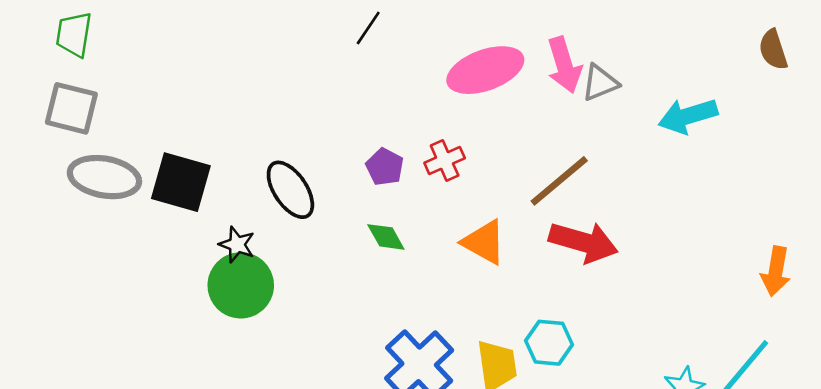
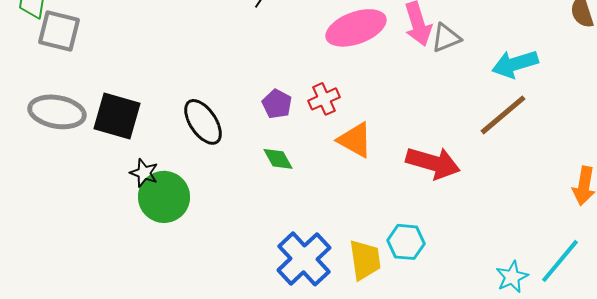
gray square: (71, 108) -> (59, 31), moved
brown line: (559, 181) -> (503, 115), moved
orange triangle: (484, 242) -> (355, 140), moved
black star: (237, 245) -> (144, 173), moved

